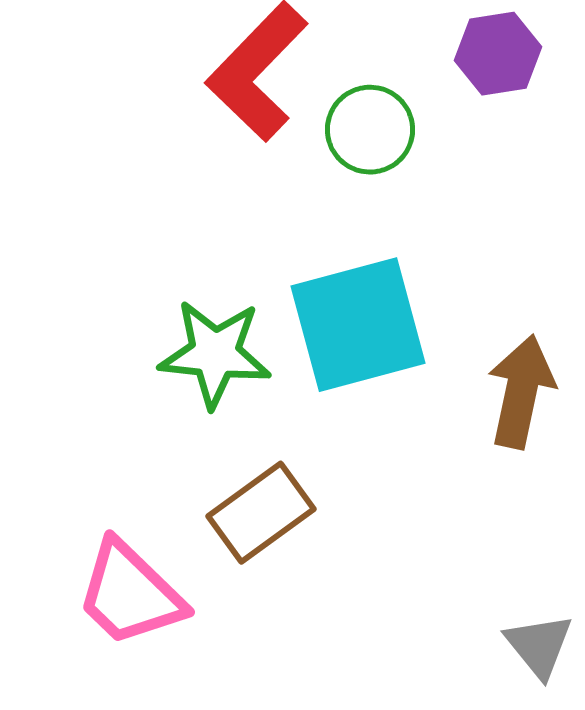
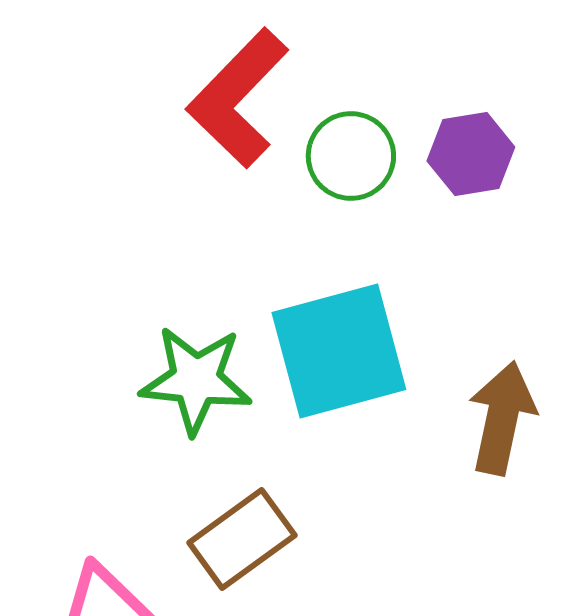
purple hexagon: (498, 54) -> (471, 154), moved

